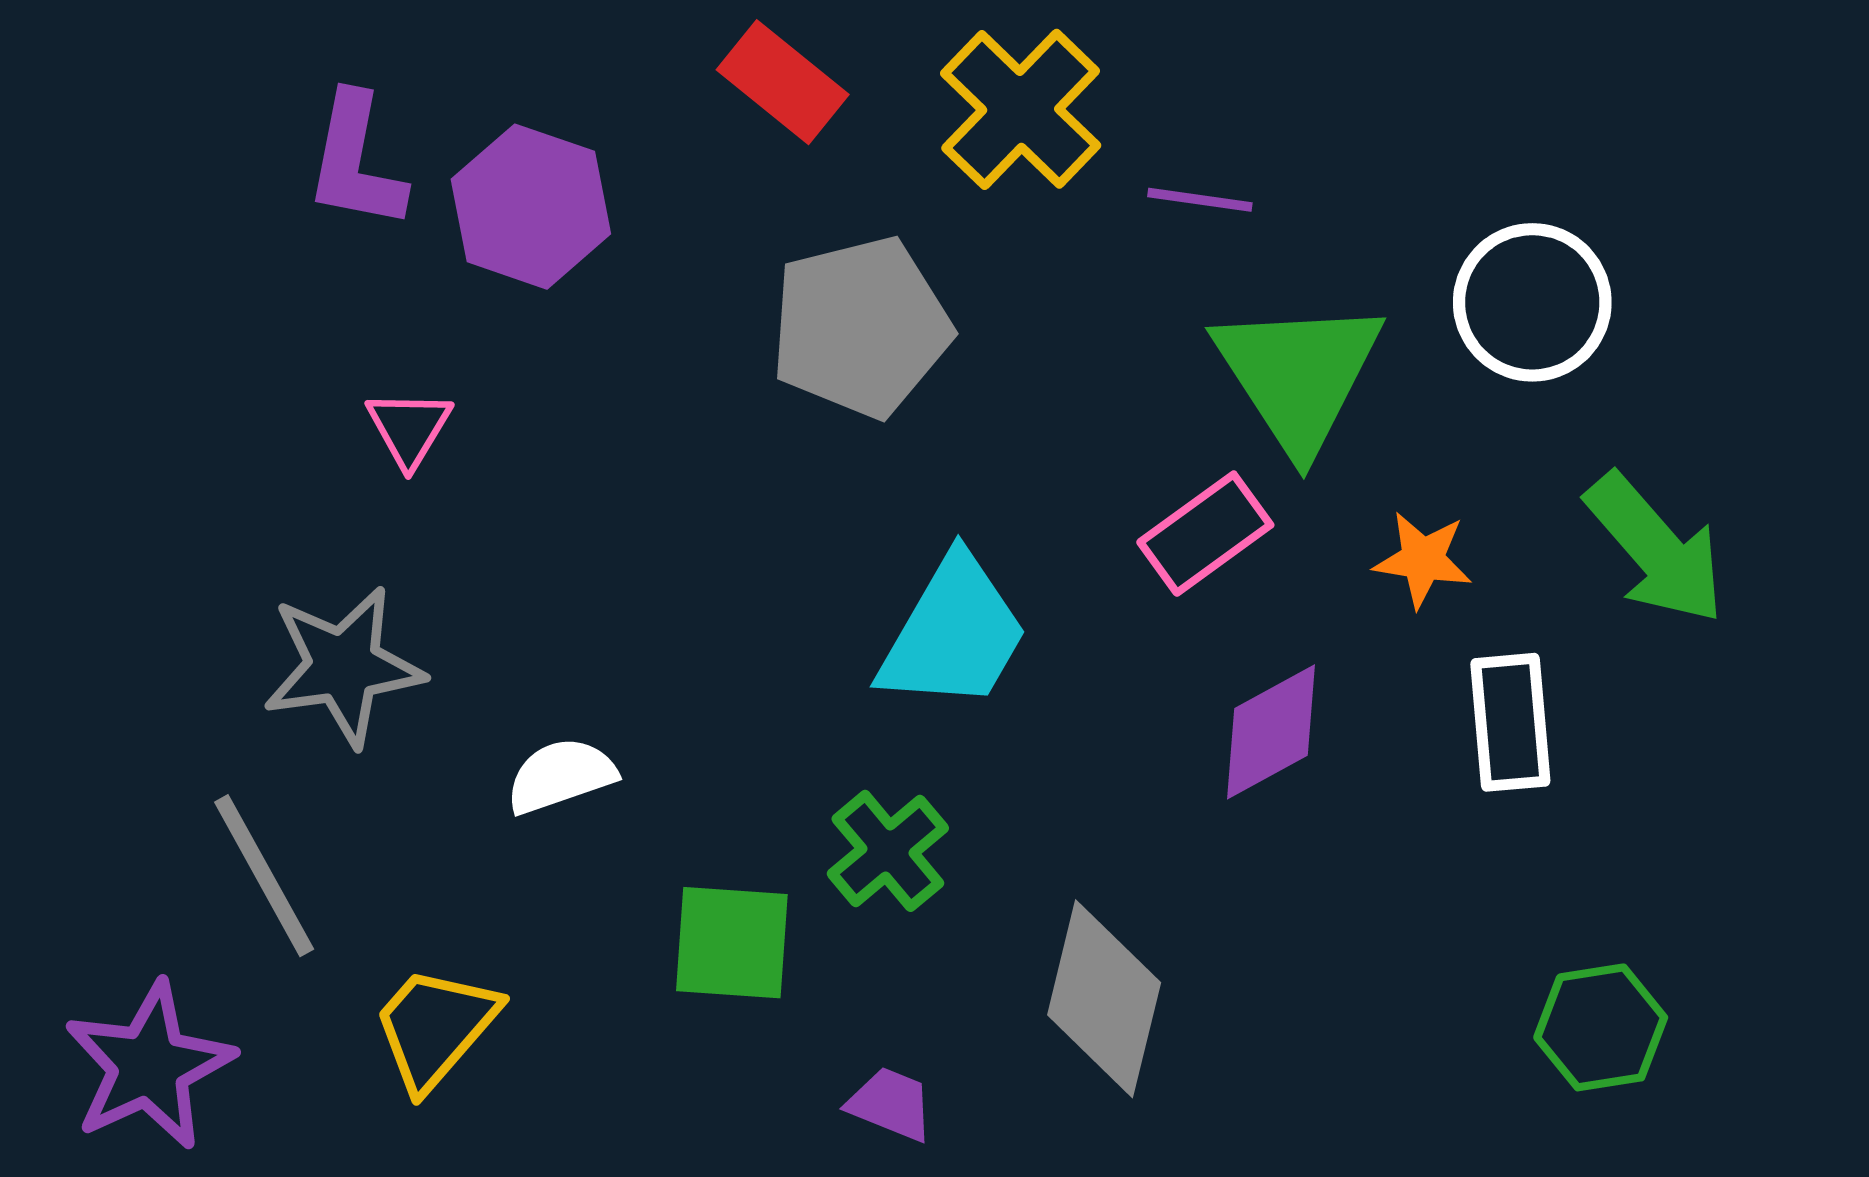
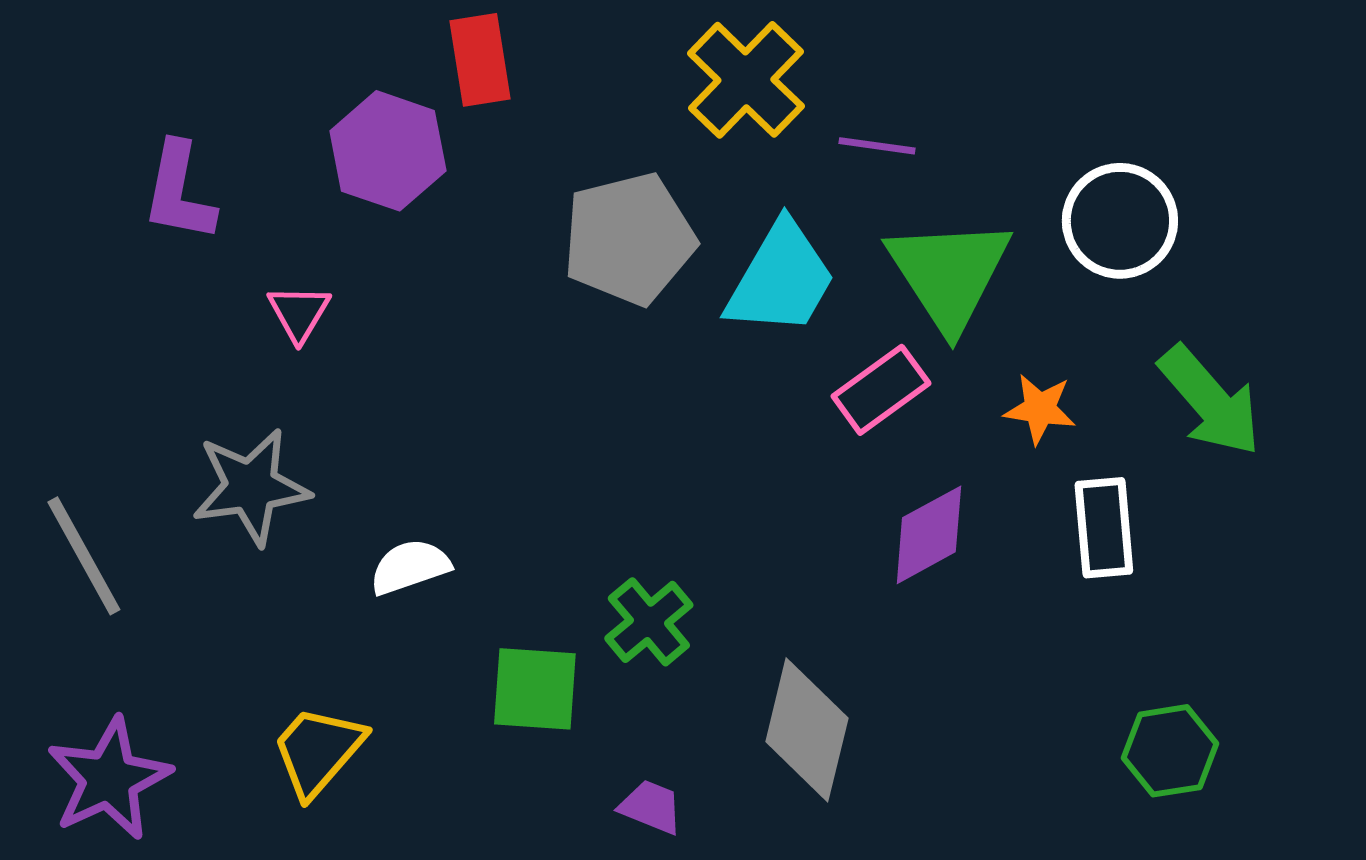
red rectangle: (783, 82) -> (480, 60), moved, turned 42
purple L-shape: (356, 161) -> (179, 192), moved
cyan trapezoid: (954, 633) -> (781, 279), moved
gray line: (264, 876) -> (84, 556), moved

